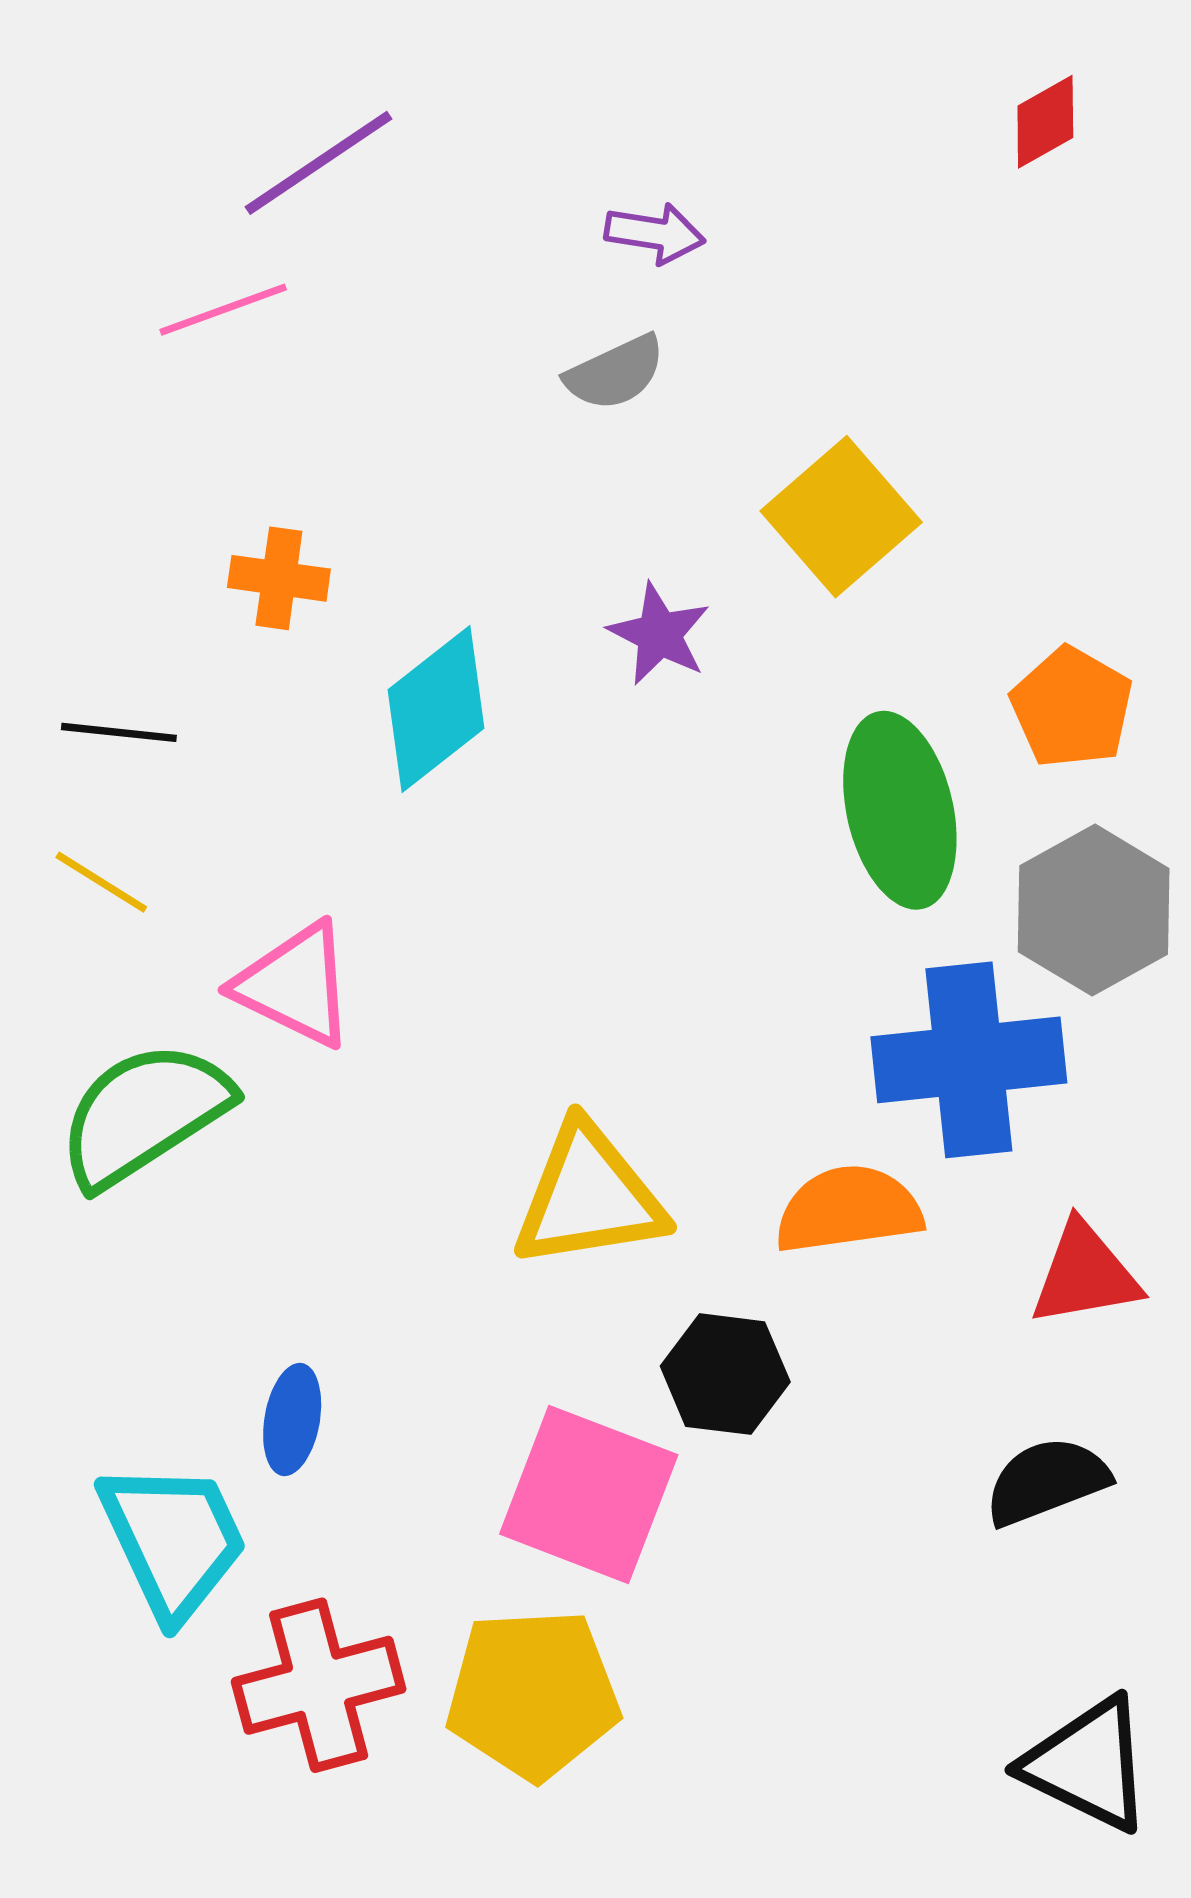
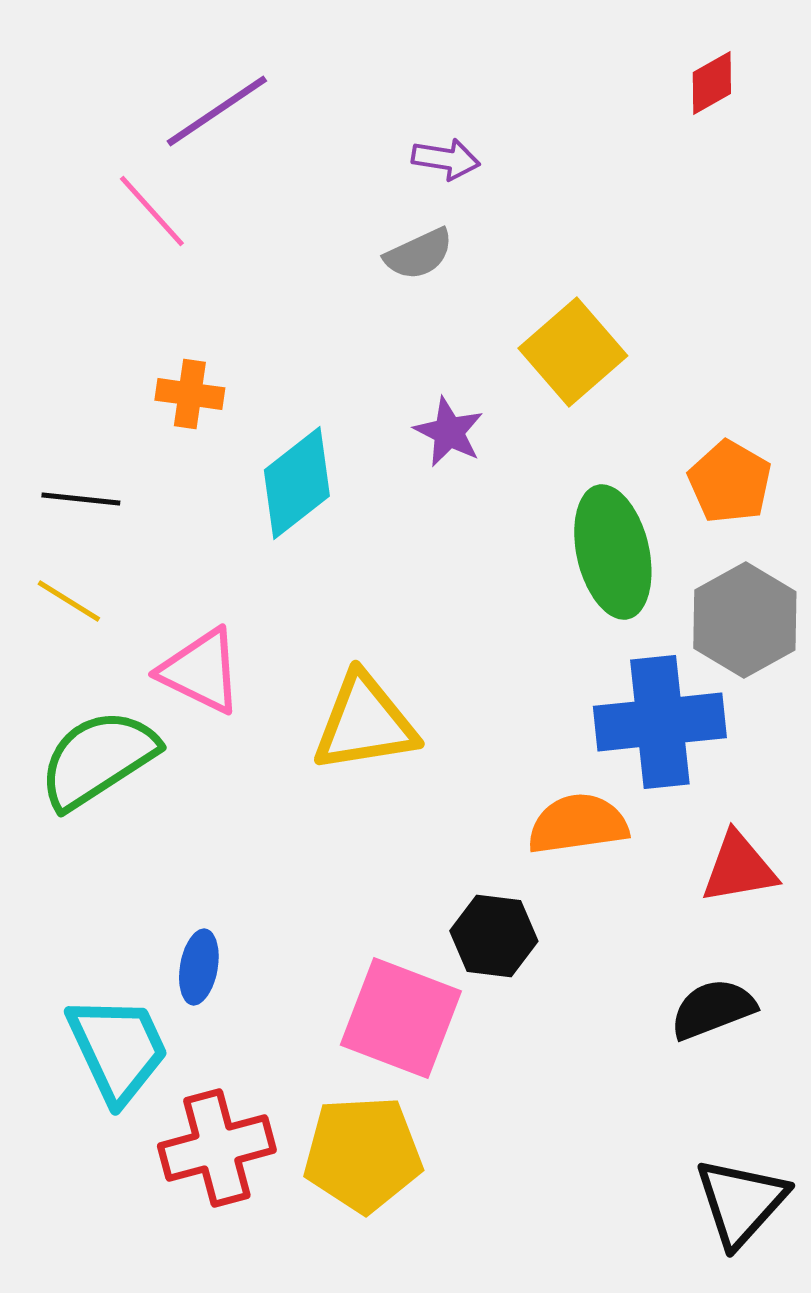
pink line: (223, 310) -> (152, 211), turned 68
yellow triangle: (589, 1196) -> (365, 723), moved
black triangle: (1088, 1765) -> (741, 1202), turned 46

